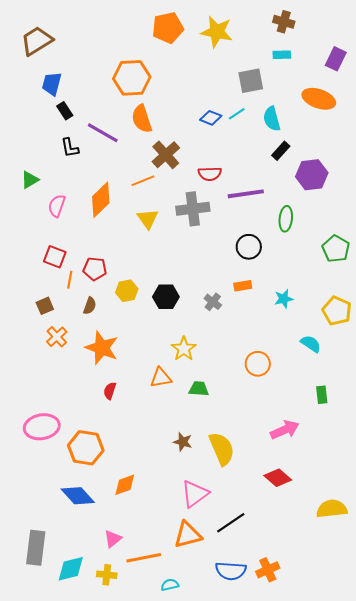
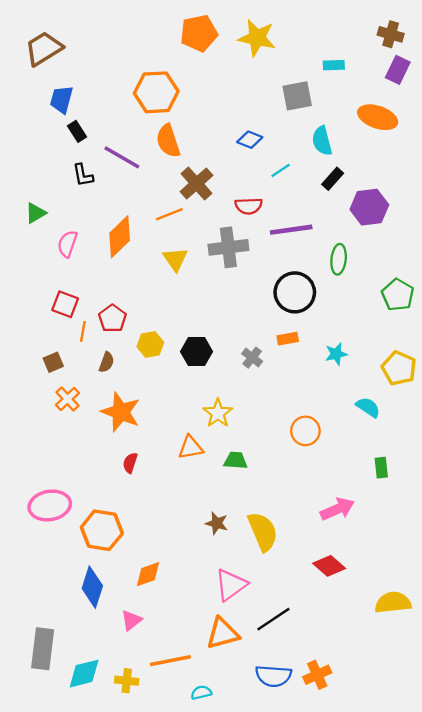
brown cross: (284, 22) -> (391, 34), moved
cyan line: (237, 114) -> (281, 170), moved
black circle: (249, 247) -> (295, 292), size x1.4
red pentagon: (95, 269) -> (112, 318), turned 30
blue diamond: (78, 496) -> (92, 587), turned 60
pink triangle: (113, 539) -> (131, 620), moved

